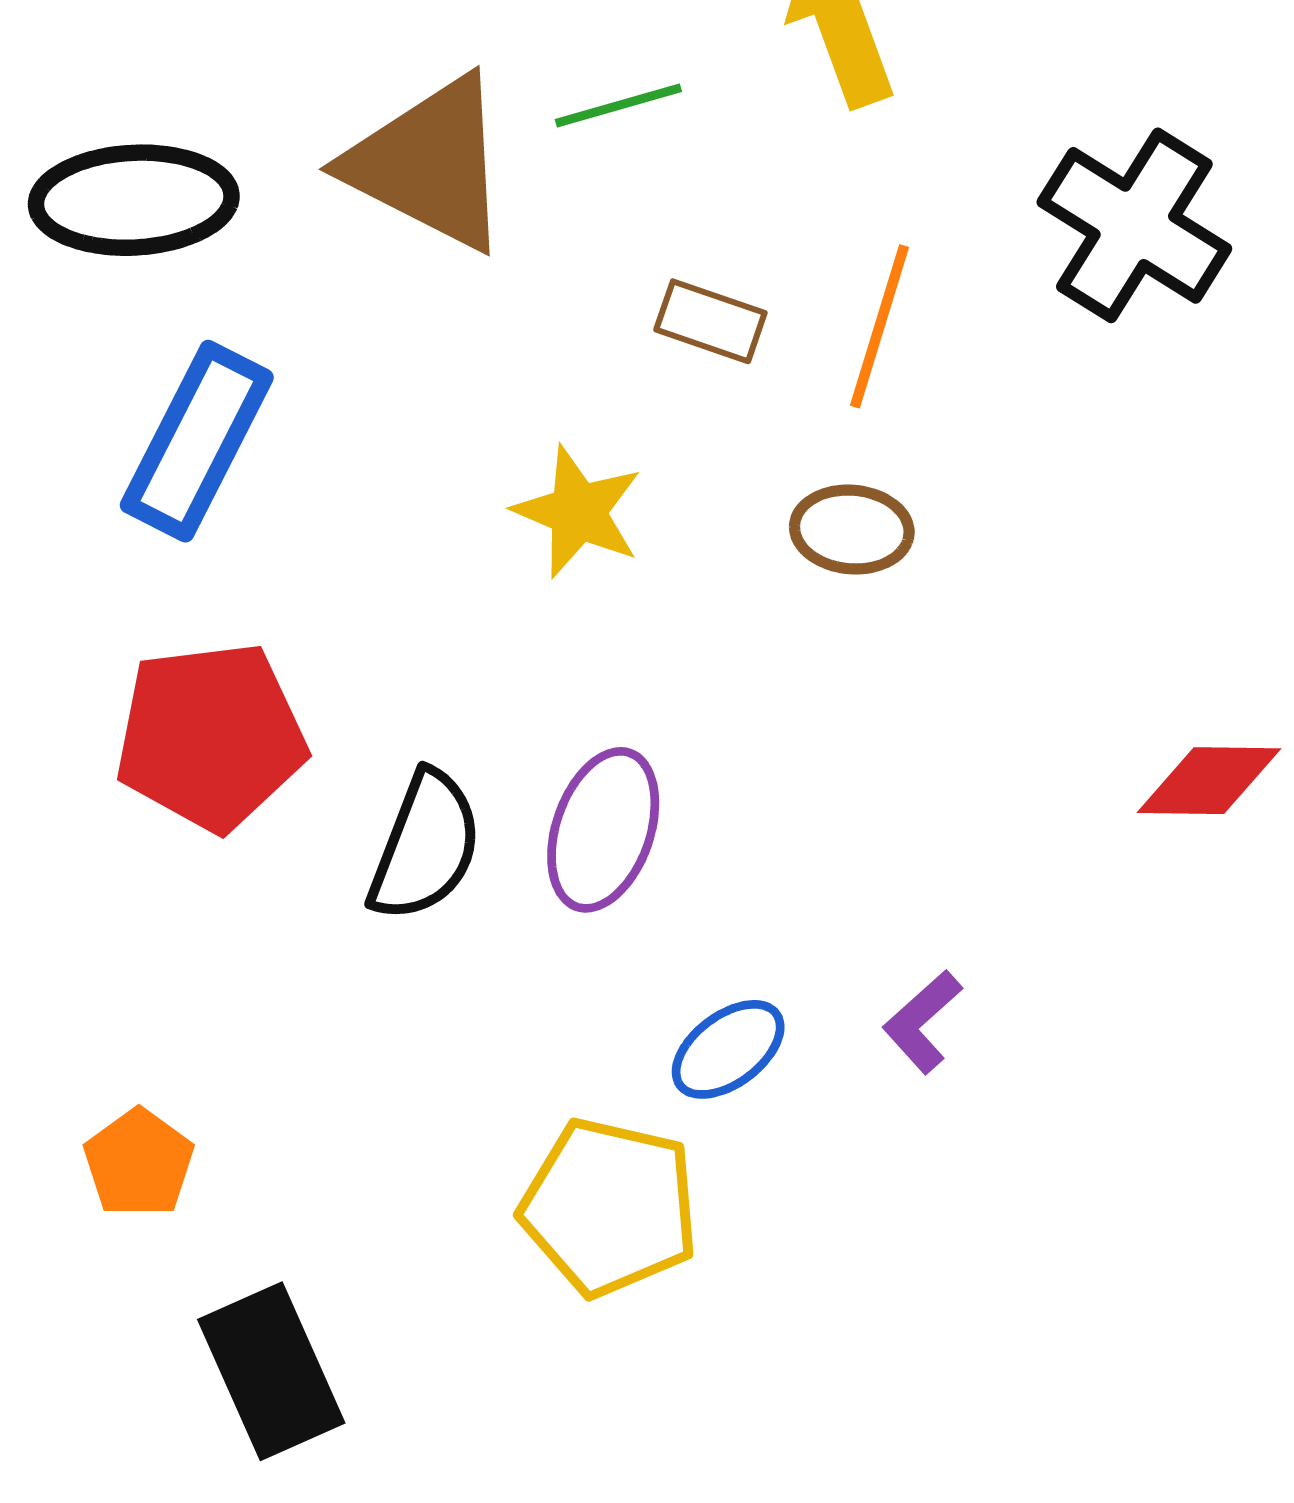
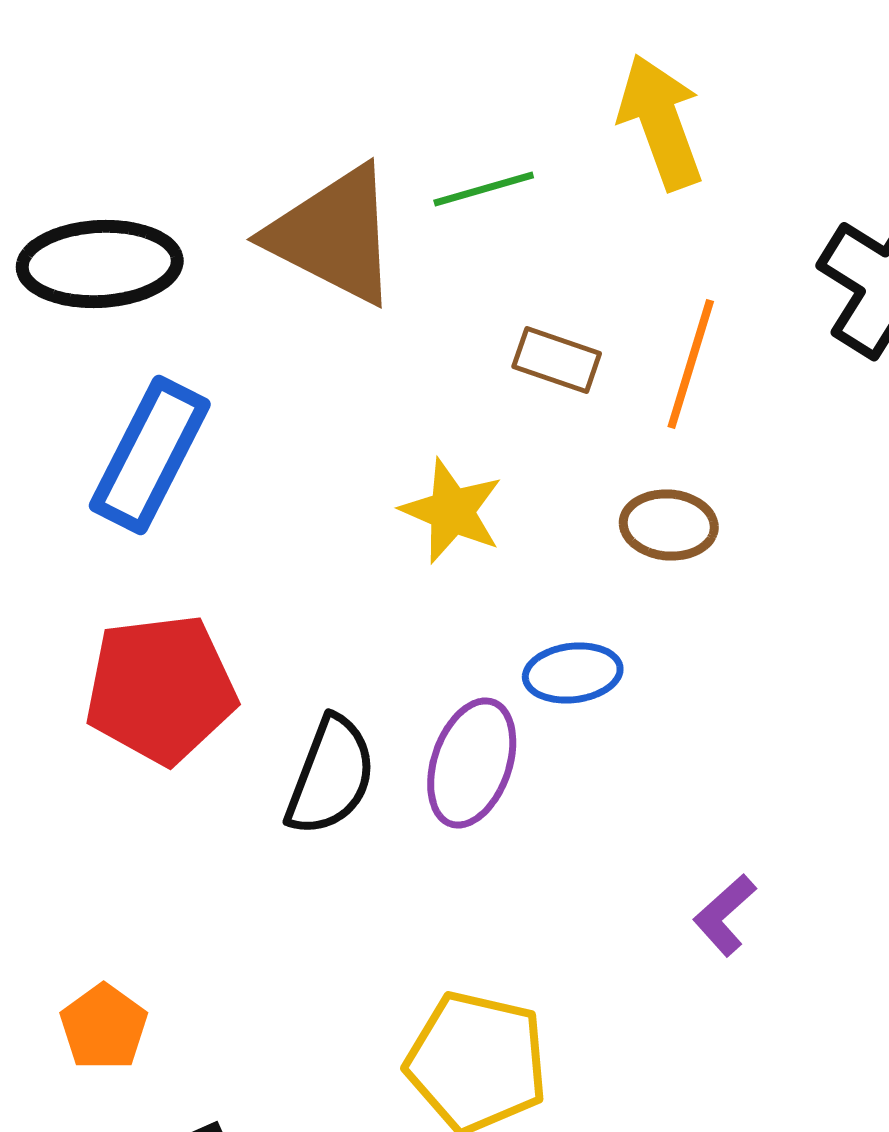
blue ellipse: (728, 1049) -> (573, 673), moved, turned 30

